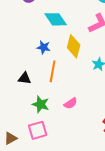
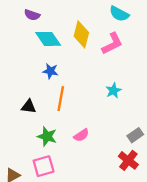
cyan diamond: (56, 19) -> (48, 39), moved
yellow diamond: (74, 46) -> (81, 34), moved

